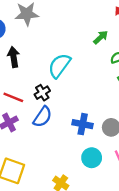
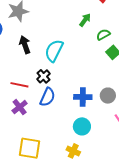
black arrow: (14, 57) -> (25, 45), moved
cyan circle: (92, 158) -> (82, 126), moved

